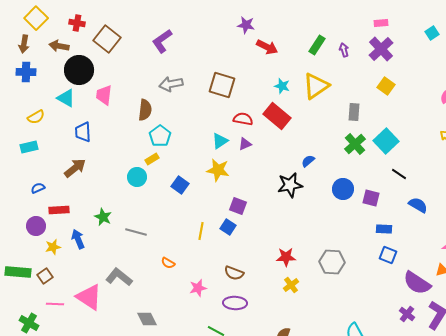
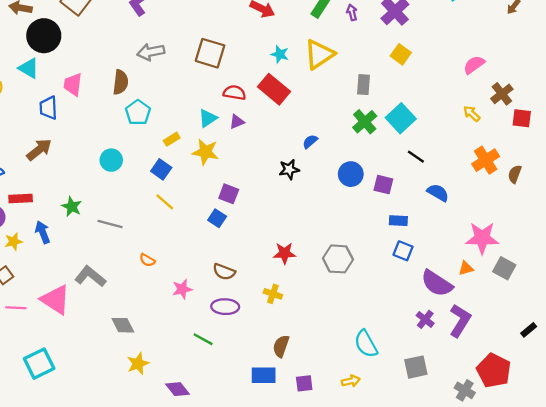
pink trapezoid: (104, 95) -> (73, 85), moved
yellow rectangle: (152, 159) -> (172, 139), moved
black star: (290, 185) -> (289, 169), size x0.7
yellow line: (201, 231) -> (165, 202), moved, turned -60
yellow cross: (291, 285) -> (273, 294), moved, turned -35

